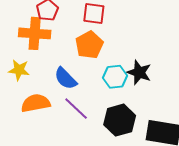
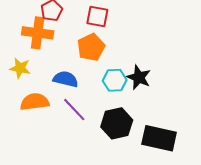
blue semicircle: (66, 78) -> (66, 79), turned 145

